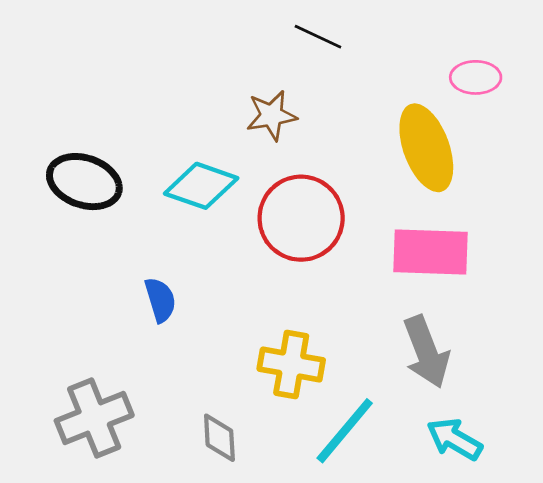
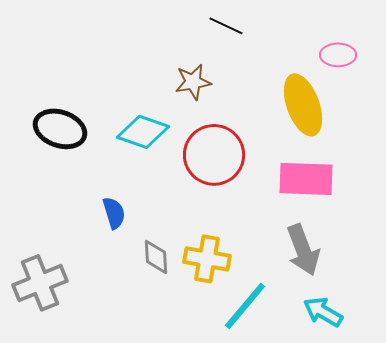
gray cross: (94, 418) -> (40, 283), moved
gray diamond: (219, 438) -> (156, 257), moved

